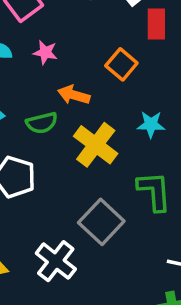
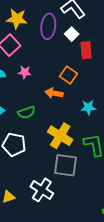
orange arrow: (74, 95) -> (54, 93), moved
yellow cross: (96, 145) -> (60, 136), moved
gray square: (101, 222) -> (65, 165), turned -30

